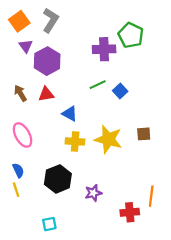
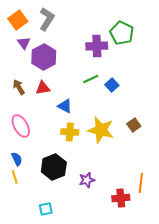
brown square: (144, 134) -> (134, 125), turned -32

